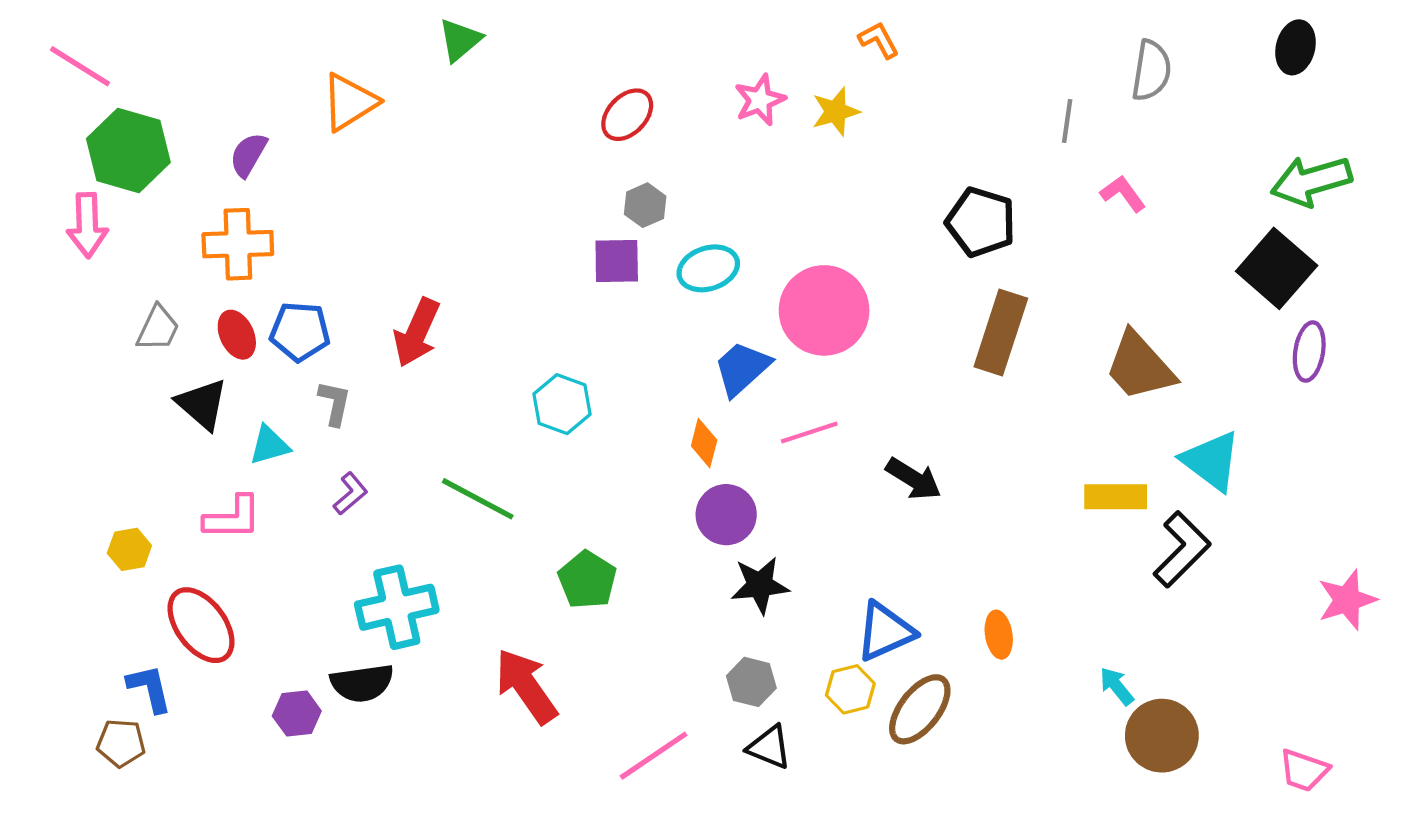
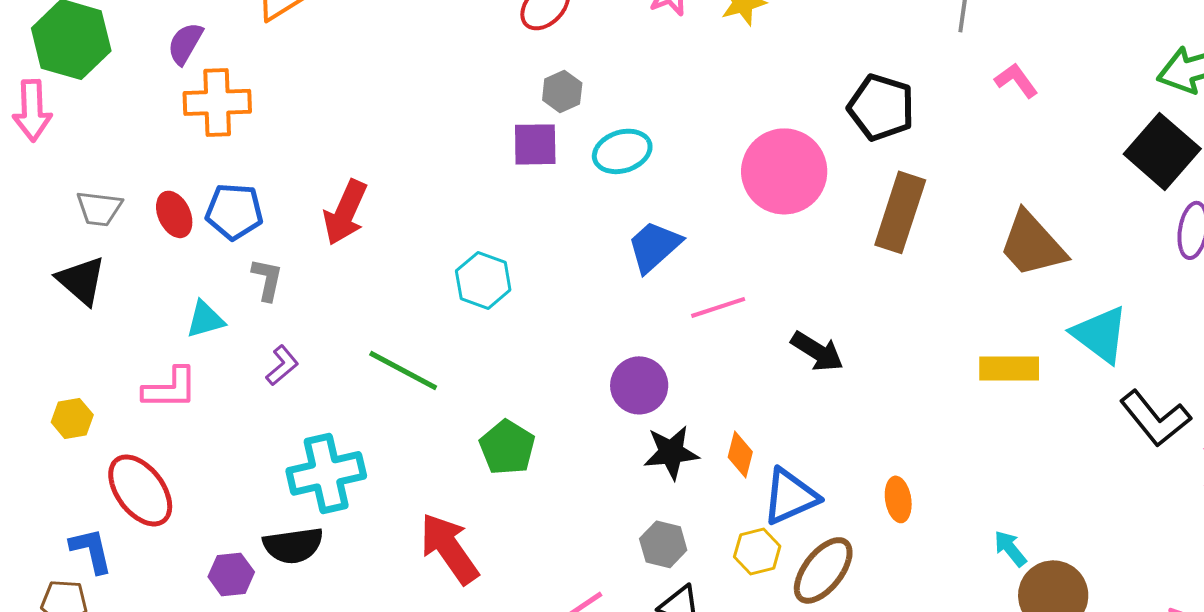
orange cross: (238, 244) -> (217, 102), moved
pink circle: (824, 310) -> (784, 171), moved
gray trapezoid: (158, 328) -> (99, 208), turned 72
black triangle: (202, 404) -> (81, 280), moved
orange diamond: (704, 443) -> (740, 454), moved
black L-shape: (1182, 549) -> (1155, 418), moved, turned 96

